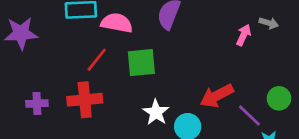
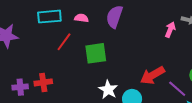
pink semicircle: (117, 23) -> (81, 18), moved, size x0.6
red line: (97, 60) -> (64, 42), moved
red cross: (85, 100) -> (43, 82), moved, size x0.7

